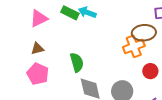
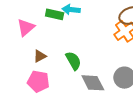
brown triangle: (37, 49) -> (40, 56), moved

